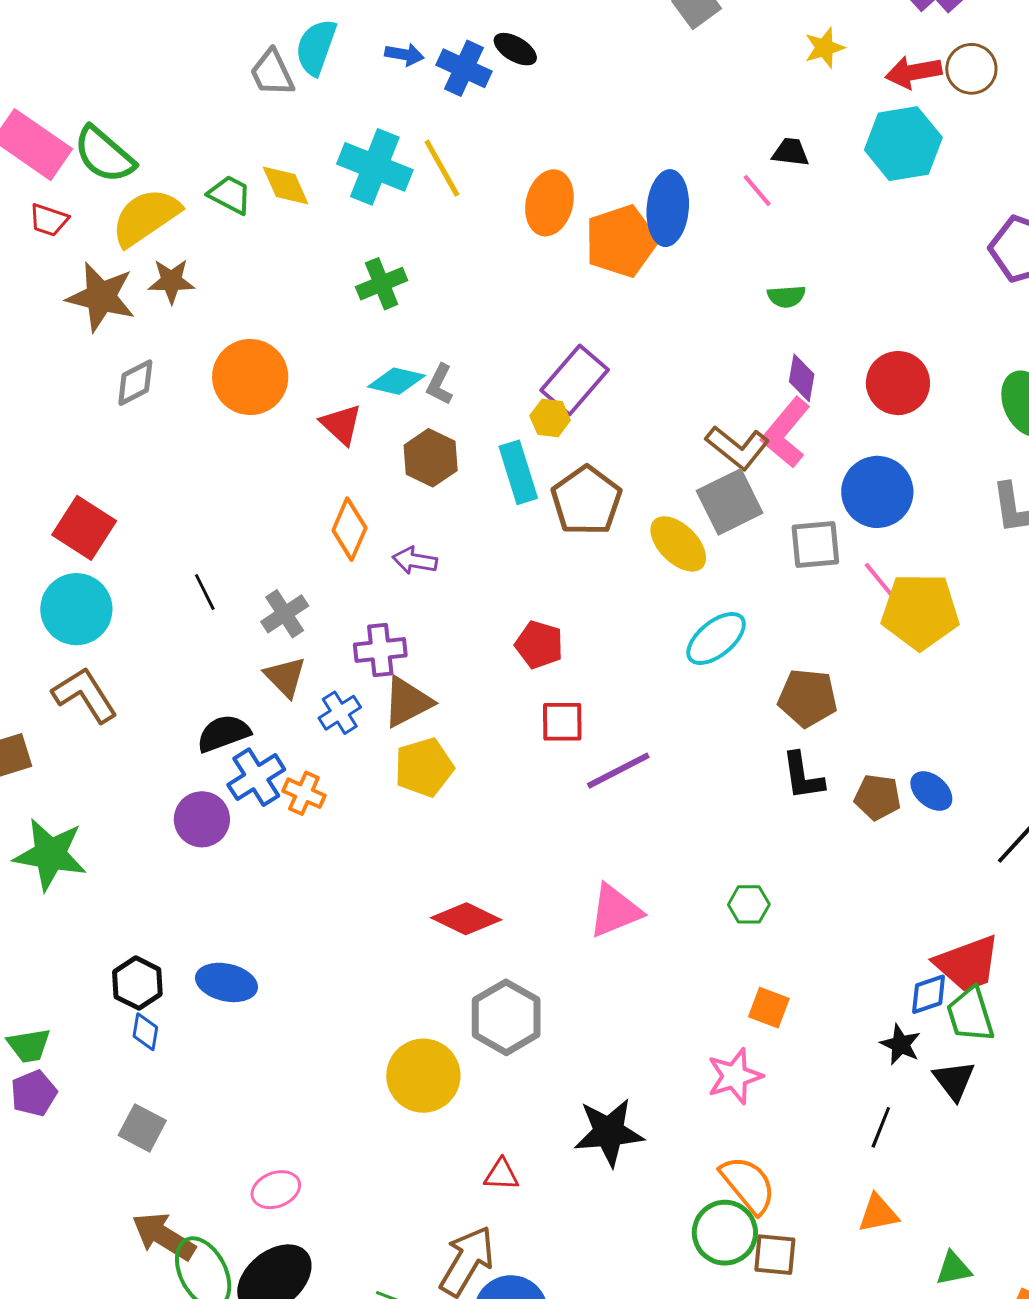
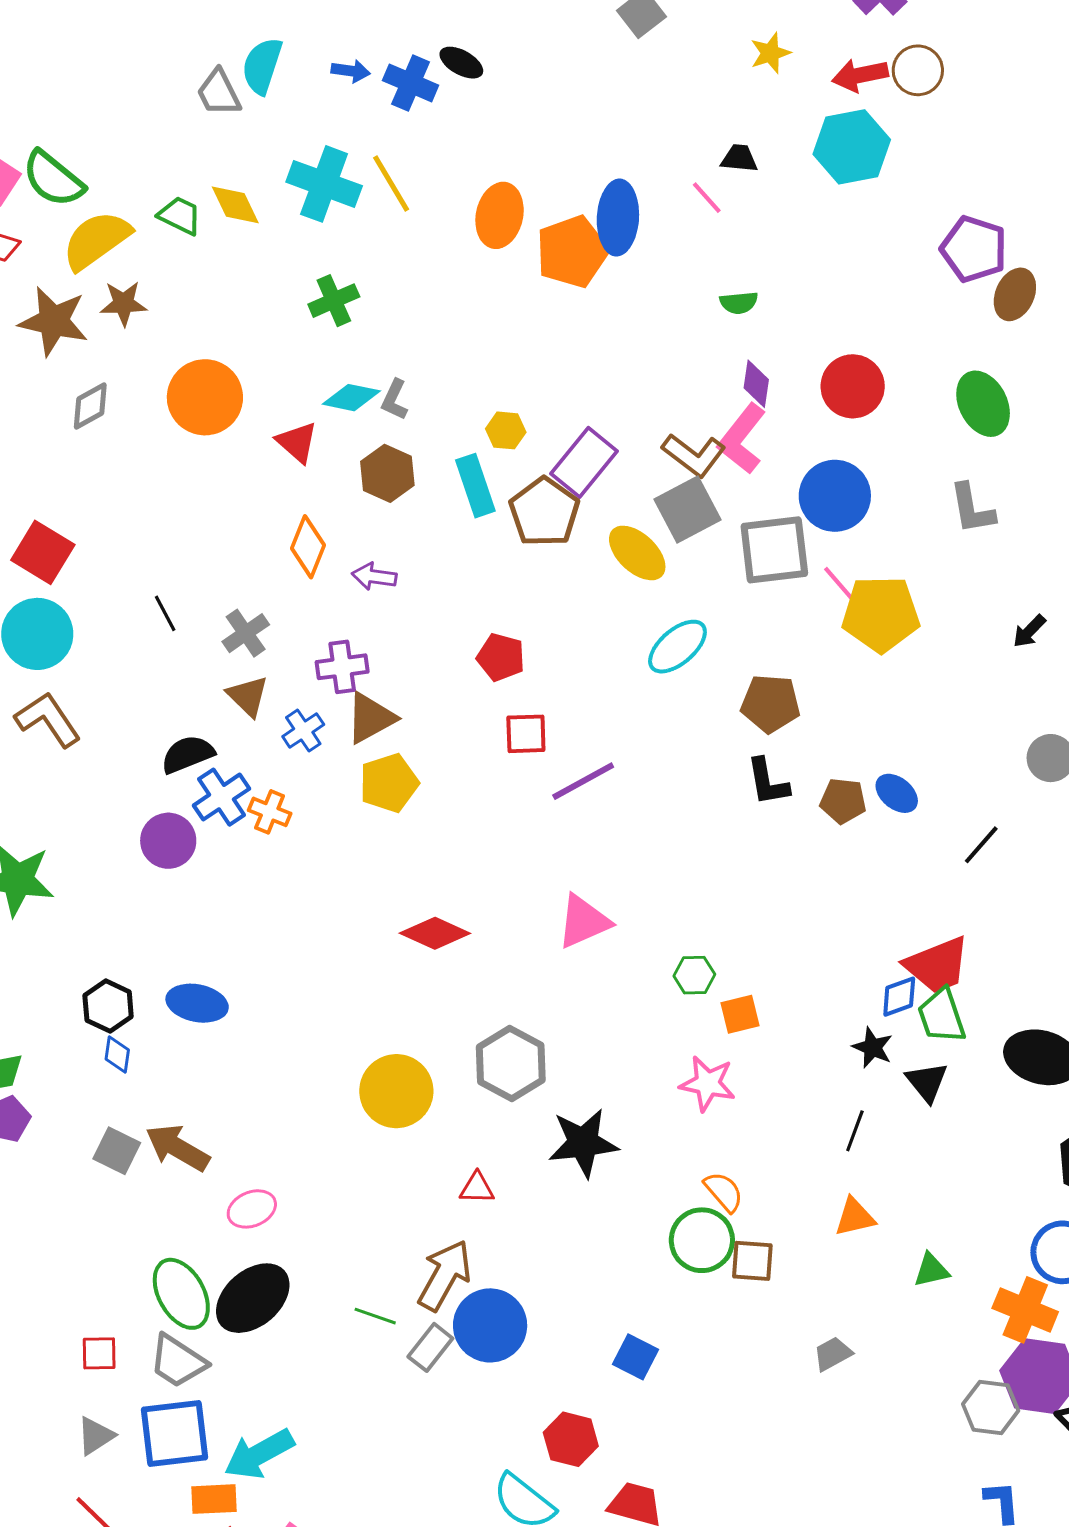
purple rectangle: (575, 380) -> (584, 462), moved
gray square: (815, 544) -> (774, 550), size x1.4
green hexagon: (749, 904) -> (694, 975), moved
orange square: (769, 1008) -> (740, 1014), turned -33
gray hexagon: (506, 1017) -> (511, 1063), moved
pink star: (735, 1076) -> (708, 1083), turned 30
orange semicircle: (748, 1185) -> (724, 1192), size x0.7
brown arrow: (164, 1236) -> (178, 1148), moved

